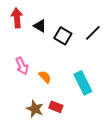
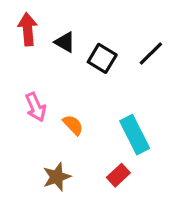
red rectangle: (56, 107) -> (118, 175), moved, turned -64
brown star: (35, 109) -> (57, 177), turned 30

